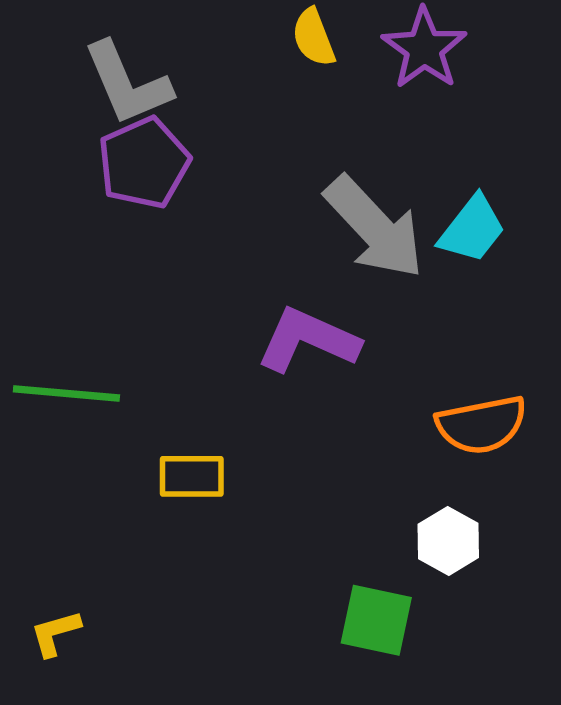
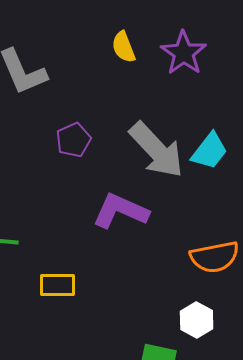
purple pentagon: (144, 163) -> (74, 140), moved, size x0.7

